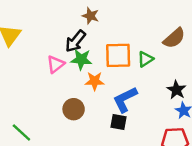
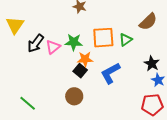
black arrow: (76, 41) -> (36, 43), moved
brown circle: (74, 109) -> (74, 96), moved
black square: (119, 122) -> (80, 71), moved, turned 32

